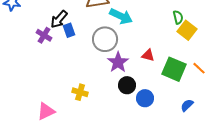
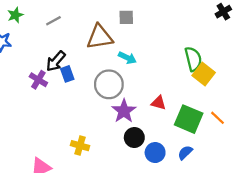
cyan arrow: (121, 16) -> (127, 58), size x0.7
green semicircle: (178, 17) -> (193, 59), size x1.5
blue semicircle: (187, 105) -> (185, 153), moved

